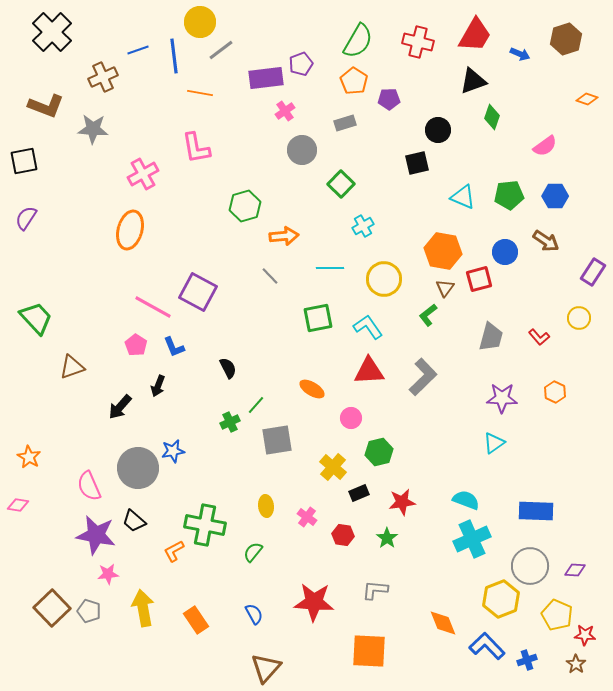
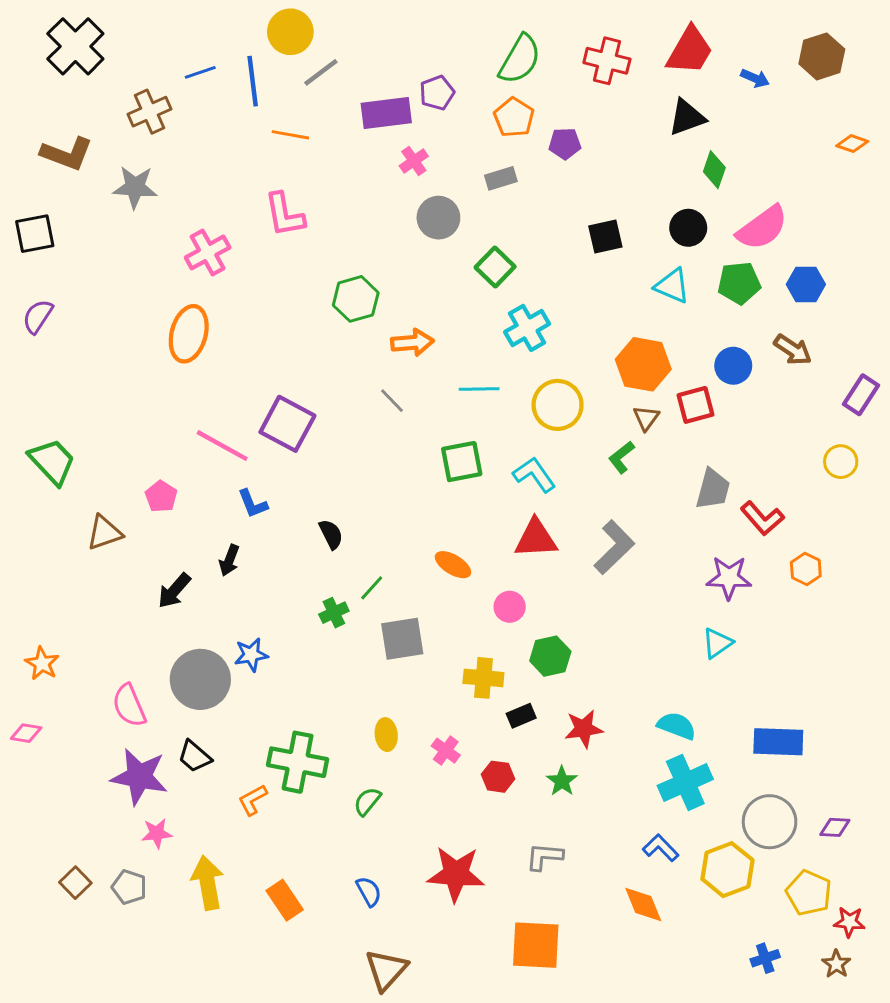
black circle: (438, 130) -> (688, 228), moved
pink semicircle: (545, 146) -> (762, 228), moved, size x1.5
cyan cross: (363, 226) -> (527, 328), size x1.4
red L-shape: (539, 337) -> (762, 518), moved, size x1.4
pink pentagon: (136, 345) -> (161, 496), moved
yellow cross: (333, 467) -> (483, 678), turned -36
brown square: (52, 608) -> (75, 883), size x0.6
blue L-shape: (487, 646) -> (661, 848), moved, size x0.7

